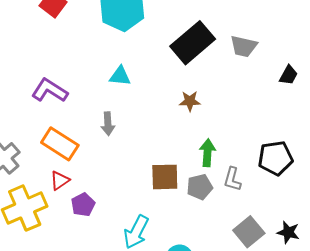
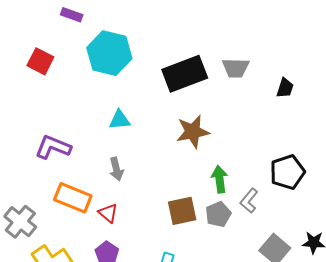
black rectangle: (193, 43) -> (185, 74), turned 30
brown star: (190, 101) -> (193, 132), size x1.6
gray L-shape: (232, 179) -> (249, 201), turned 35
red triangle: (60, 180) -> (108, 213), moved, turned -35

